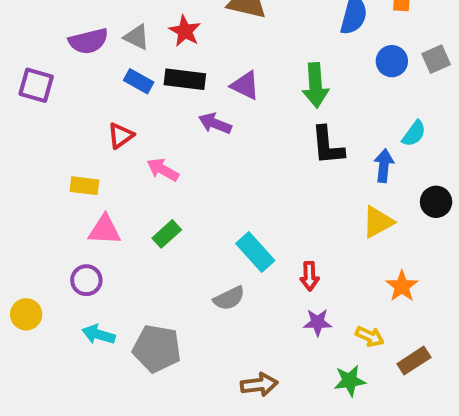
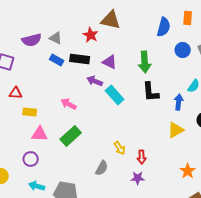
red star: (185, 31) -> (91, 35), moved
red triangle: (121, 136) -> (16, 93), moved, turned 40
green rectangle: (167, 234) -> (71, 136), size x1.5
cyan rectangle: (255, 252) -> (115, 95), moved
orange star: (402, 286) -> (188, 171), moved
gray semicircle: (229, 298) -> (102, 168), turned -35
purple star: (317, 322) -> (138, 178), moved
yellow arrow: (370, 336) -> (120, 148), moved, turned 32

